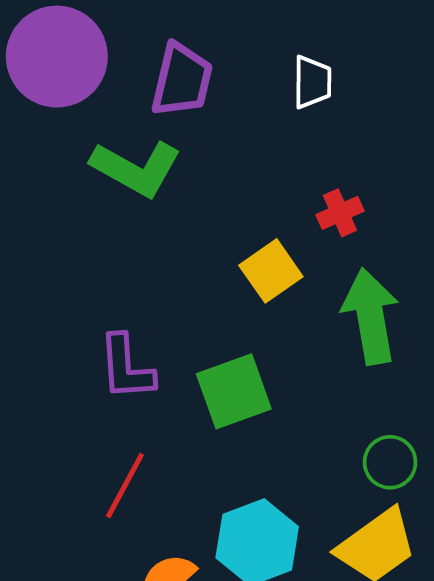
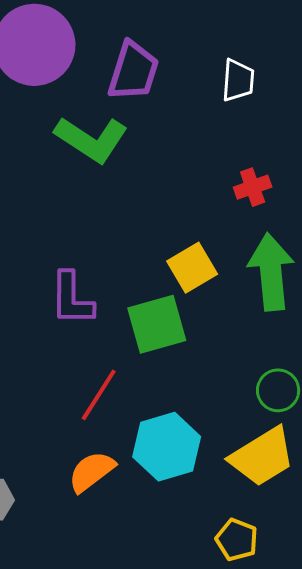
yellow square: (271, 271) -> (192, 268), moved
red line: (125, 485) -> (99, 395), moved

